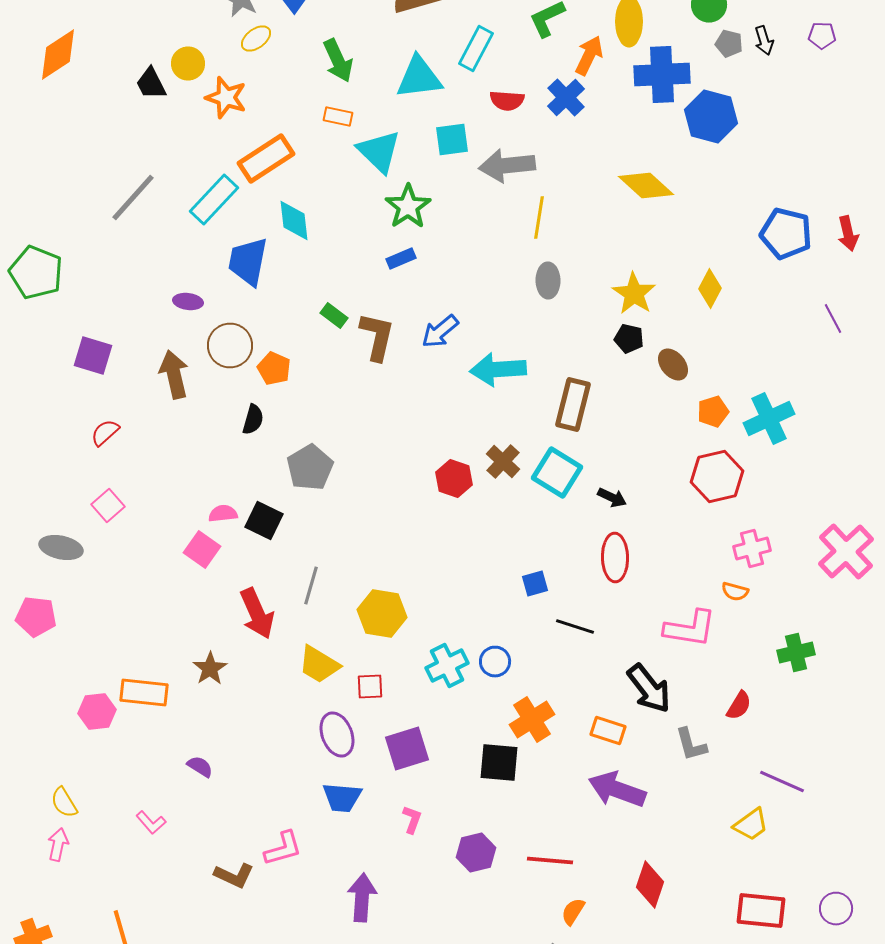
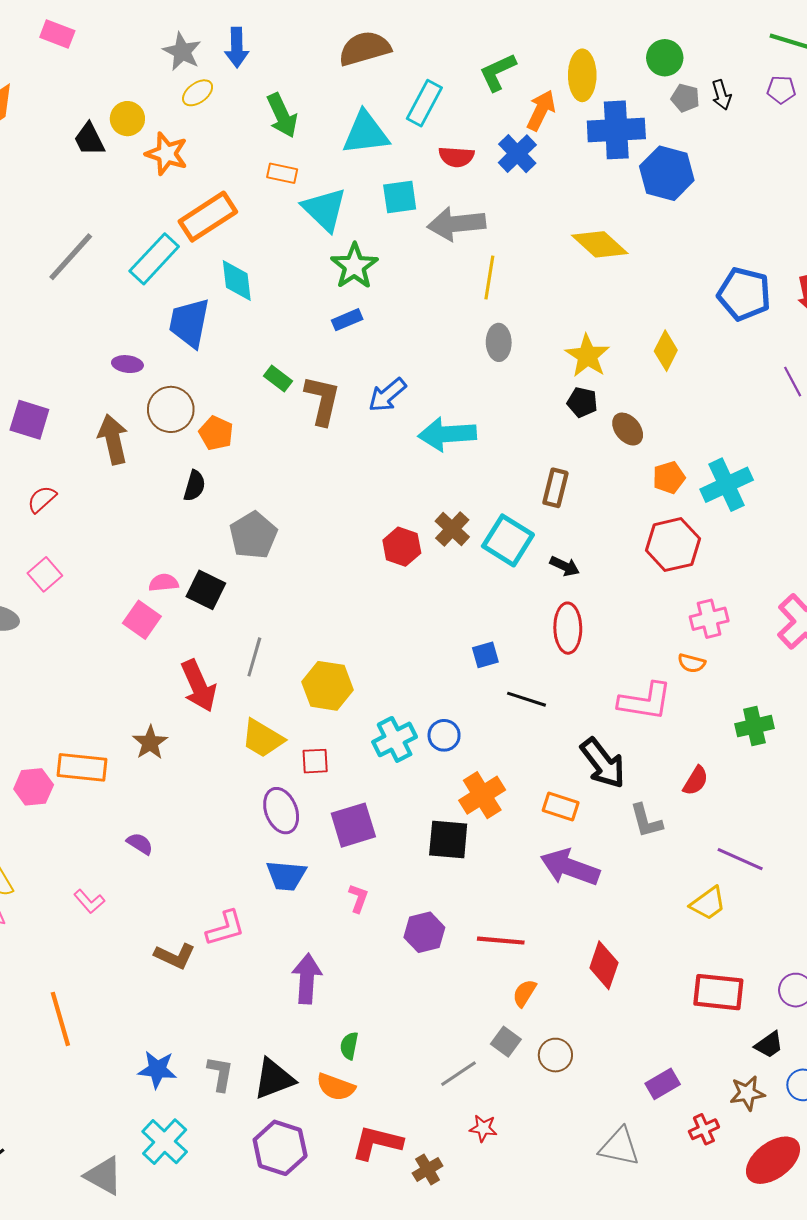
brown rectangle: (573, 404) -> (555, 488), moved, size x0.7

